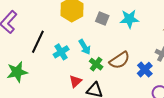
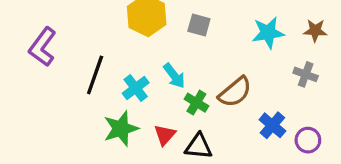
cyan star: (129, 19) -> (268, 33), moved
blue cross: (145, 70) -> (272, 125), moved
green star: (17, 72) -> (121, 129), moved

